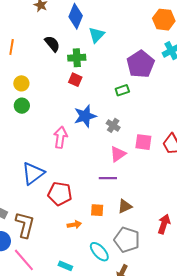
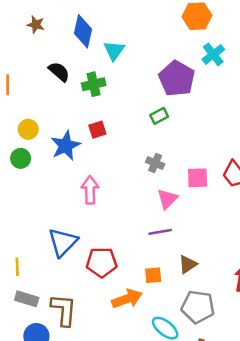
red square: (75, 80) -> (97, 130), moved, turned -32
green circle: (22, 106) -> (21, 158), moved
blue star: (85, 116) -> (66, 146), moved
orange arrow: (74, 225) -> (127, 299), size x1.6

